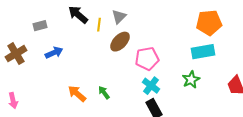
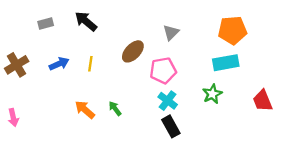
gray triangle: (119, 17) -> (171, 32), moved
yellow line: (99, 25) -> (90, 64), moved
gray rectangle: (40, 26) -> (46, 23), moved

